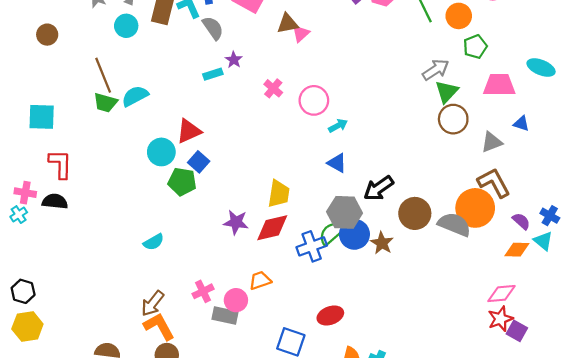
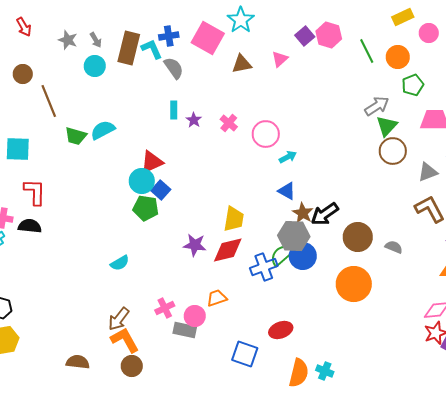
pink triangle: (301, 33) -> (280, 59), moved
purple star: (234, 60) -> (194, 120), moved
cyan rectangle: (213, 74) -> (174, 110), turned -72
brown line: (103, 75) -> (49, 101), moved
cyan circle: (161, 152) -> (142, 181), moved
orange circle: (475, 208) -> (354, 284), moved
gray semicircle: (454, 224) -> (394, 247), size x0.6
brown star: (382, 243) -> (303, 213), moved

